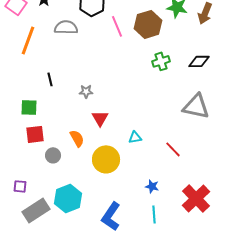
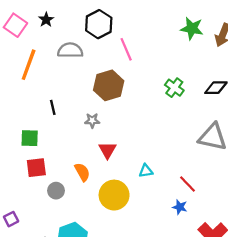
brown hexagon: (148, 24) -> (109, 85), moved
green cross: (161, 61) -> (174, 88), turned -36
purple square: (20, 186) -> (11, 219), moved, turned -32
blue star: (152, 186) -> (180, 207), moved

